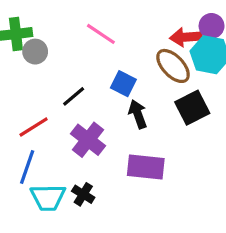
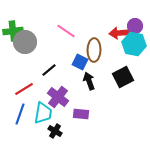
gray circle: (35, 52) -> (25, 42), size x1.5
brown ellipse: (173, 66) -> (94, 50), moved, turned 45
purple rectangle: (146, 167) -> (81, 114), moved, size x0.7
cyan trapezoid: (48, 197) -> (43, 113), moved, turned -80

